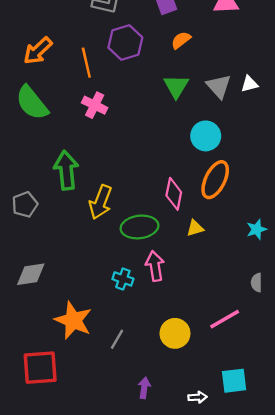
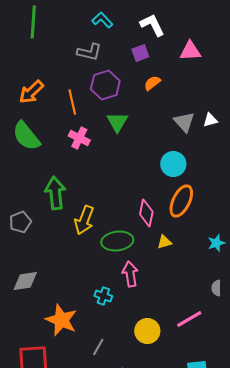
green triangle: (176, 86) -> (117, 122), moved
cyan cross: (123, 279) -> (103, 296), moved
gray line: (117, 339) -> (98, 347), moved

